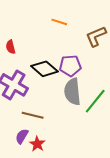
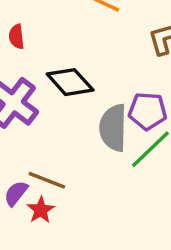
purple pentagon: (70, 66) -> (148, 111), moved
brown line: (33, 115) -> (47, 180), moved

